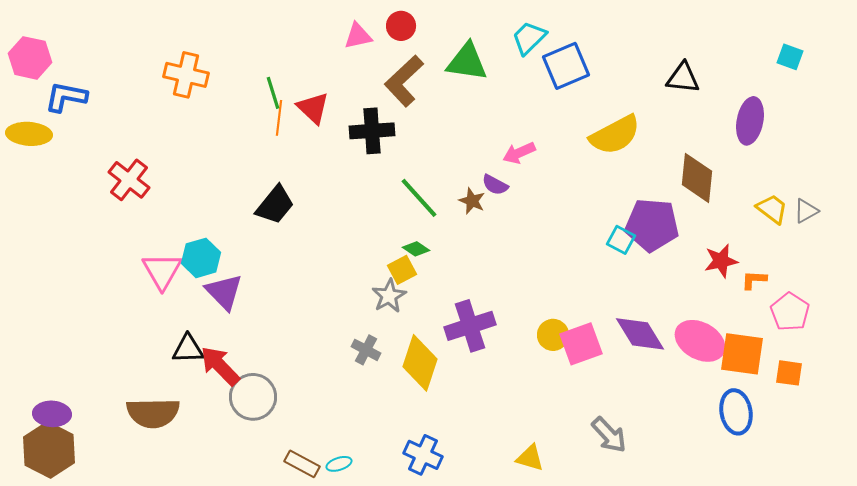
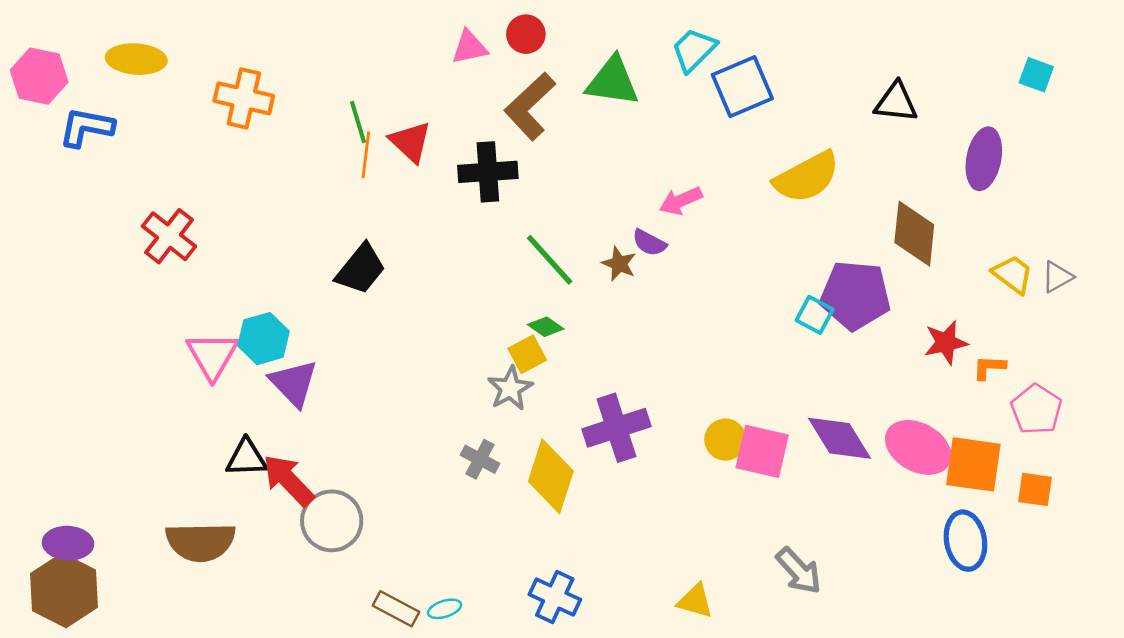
yellow ellipse: (29, 134) -> (136, 59), moved
pink square: (581, 344) -> (762, 451), turned 33

